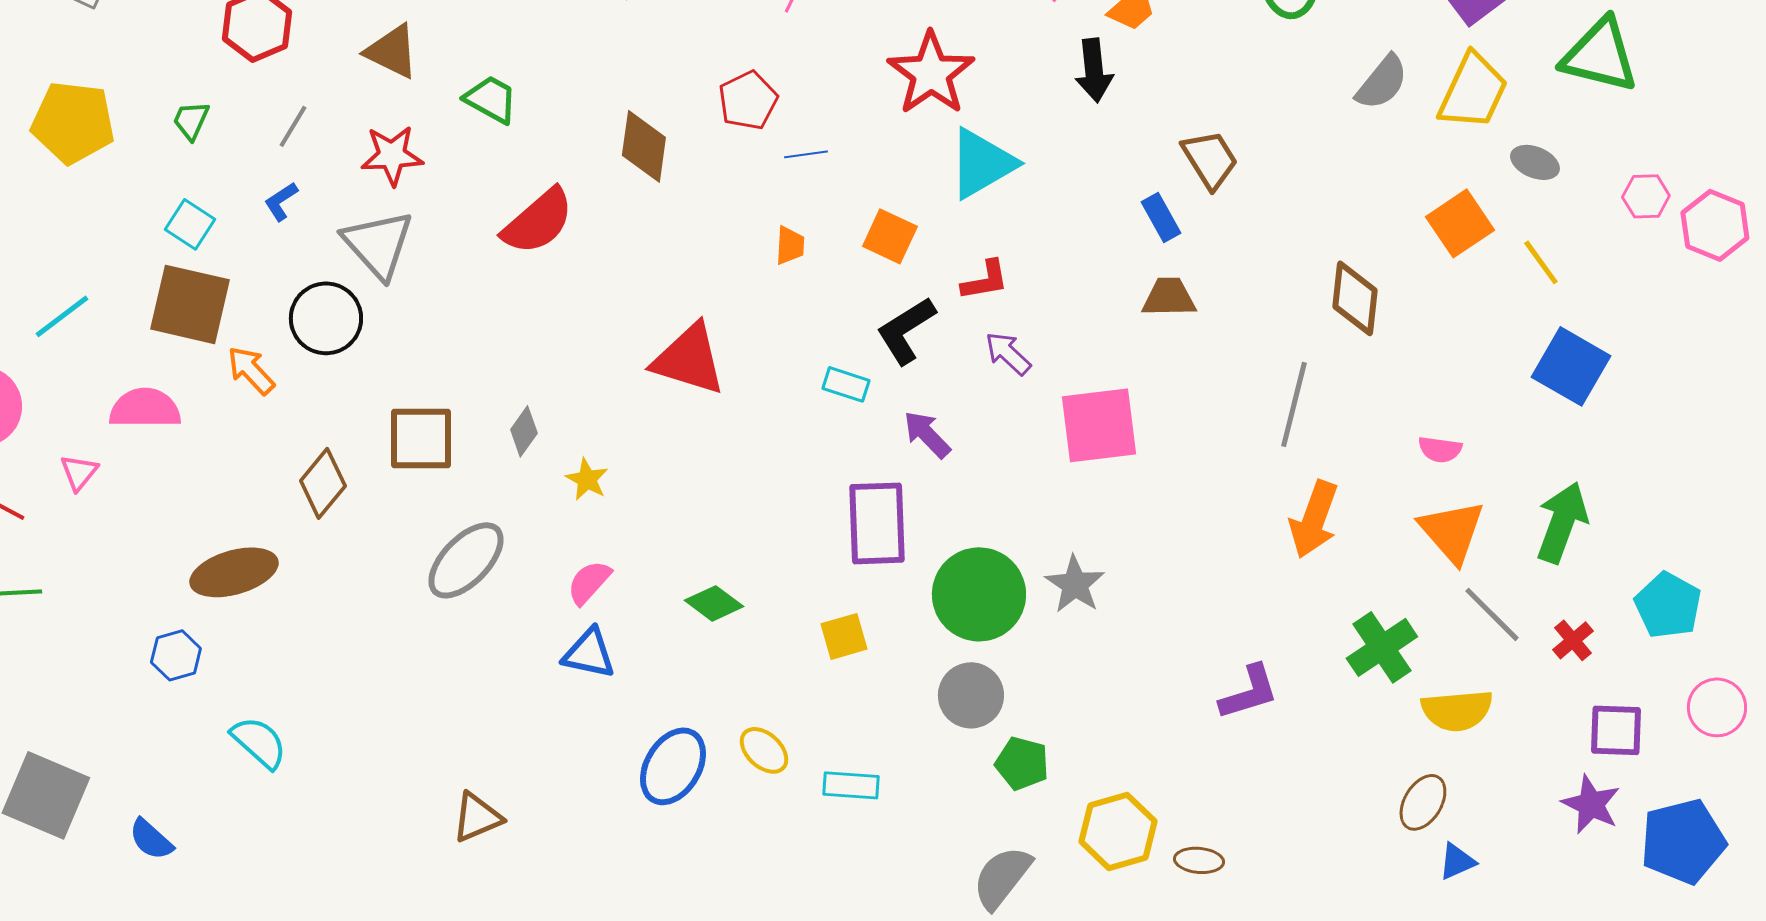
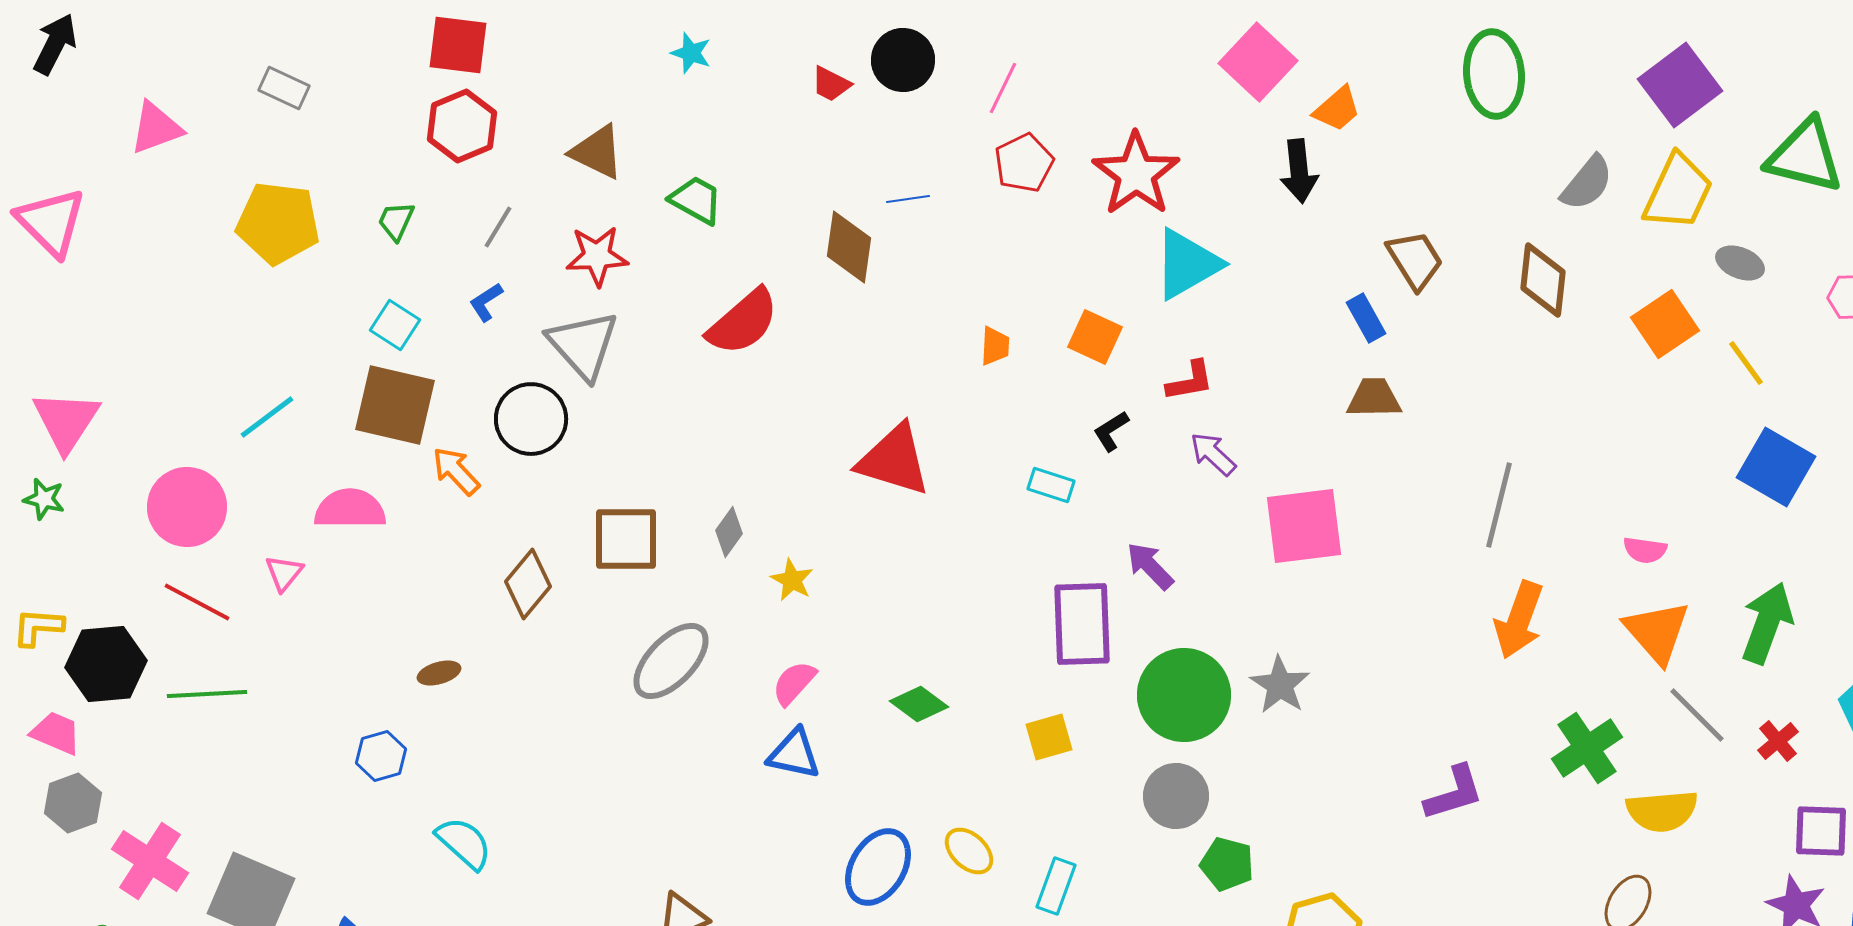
red pentagon: (748, 100) -> (1024, 163), moved
blue line: (806, 154) -> (908, 199), moved
brown diamond: (1355, 298) -> (1543, 280), moved
black L-shape: (906, 330) -> (1111, 431), size x0.6
purple arrow: (927, 434) -> (1150, 566), moved
brown ellipse: (234, 572) -> (439, 673), size x0.5
cyan rectangle: (851, 785) -> (1056, 886), turned -74

